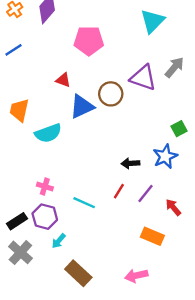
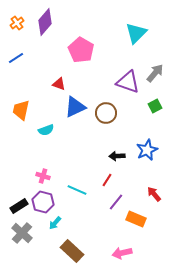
pink pentagon: (89, 41) -> (81, 50), turned 30
brown circle: (111, 94) -> (106, 113), moved
green square: (179, 129) -> (155, 106), moved
cyan semicircle: (48, 133) -> (46, 130), size x0.7
purple line: (145, 193) -> (116, 202), moved

